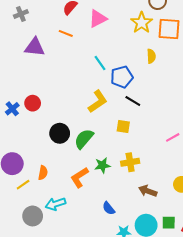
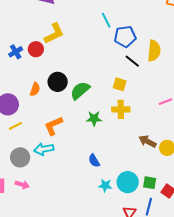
yellow semicircle: (151, 56) -> (154, 51), moved, size x1.5
yellow L-shape: (98, 101) -> (54, 33), moved
yellow cross: (130, 162) -> (121, 109), moved
orange semicircle: (43, 173) -> (35, 89), moved
orange L-shape: (79, 177) -> (53, 126), moved
brown arrow: (148, 191) -> (148, 141), moved

